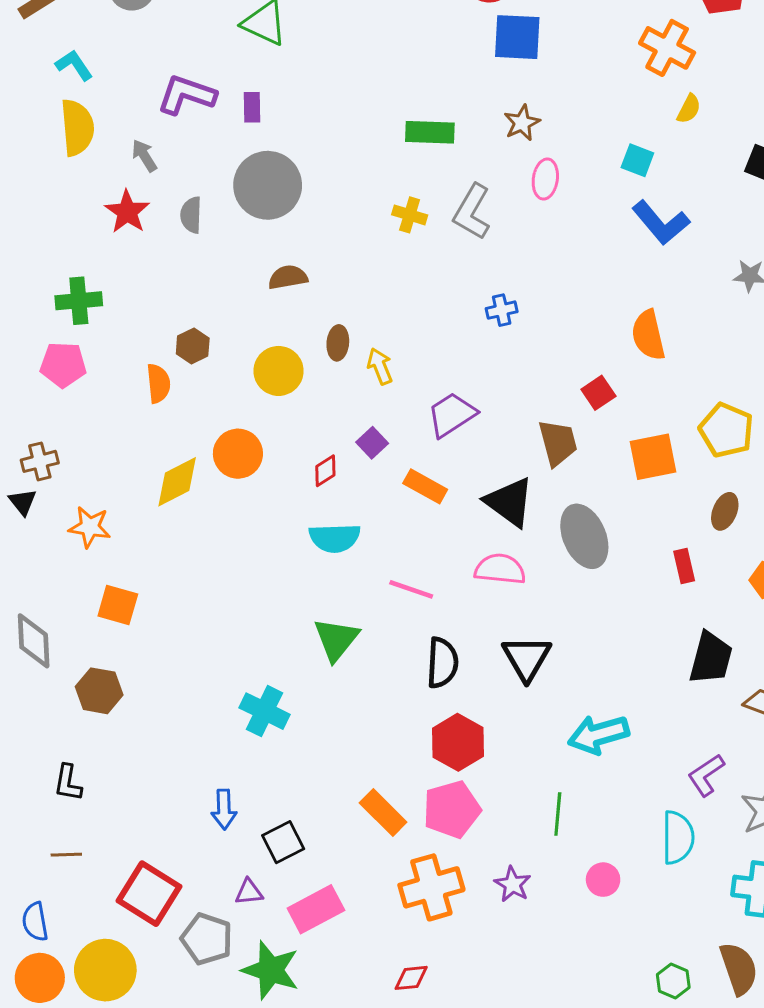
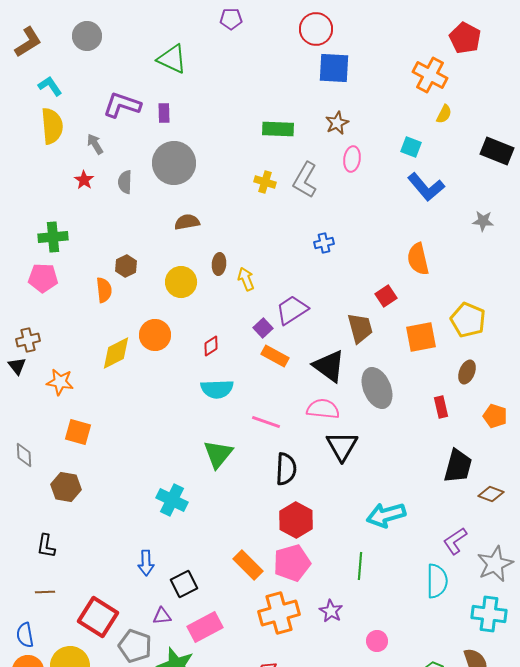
red star: (127, 212) -> (84, 180), size x0.7
purple square: (372, 443) -> (263, 328), moved
gray diamond: (34, 641) -> (24, 455), size x0.7
black triangle: (527, 658) -> (342, 446), moved
pink circle: (603, 880) -> (377, 641), moved

